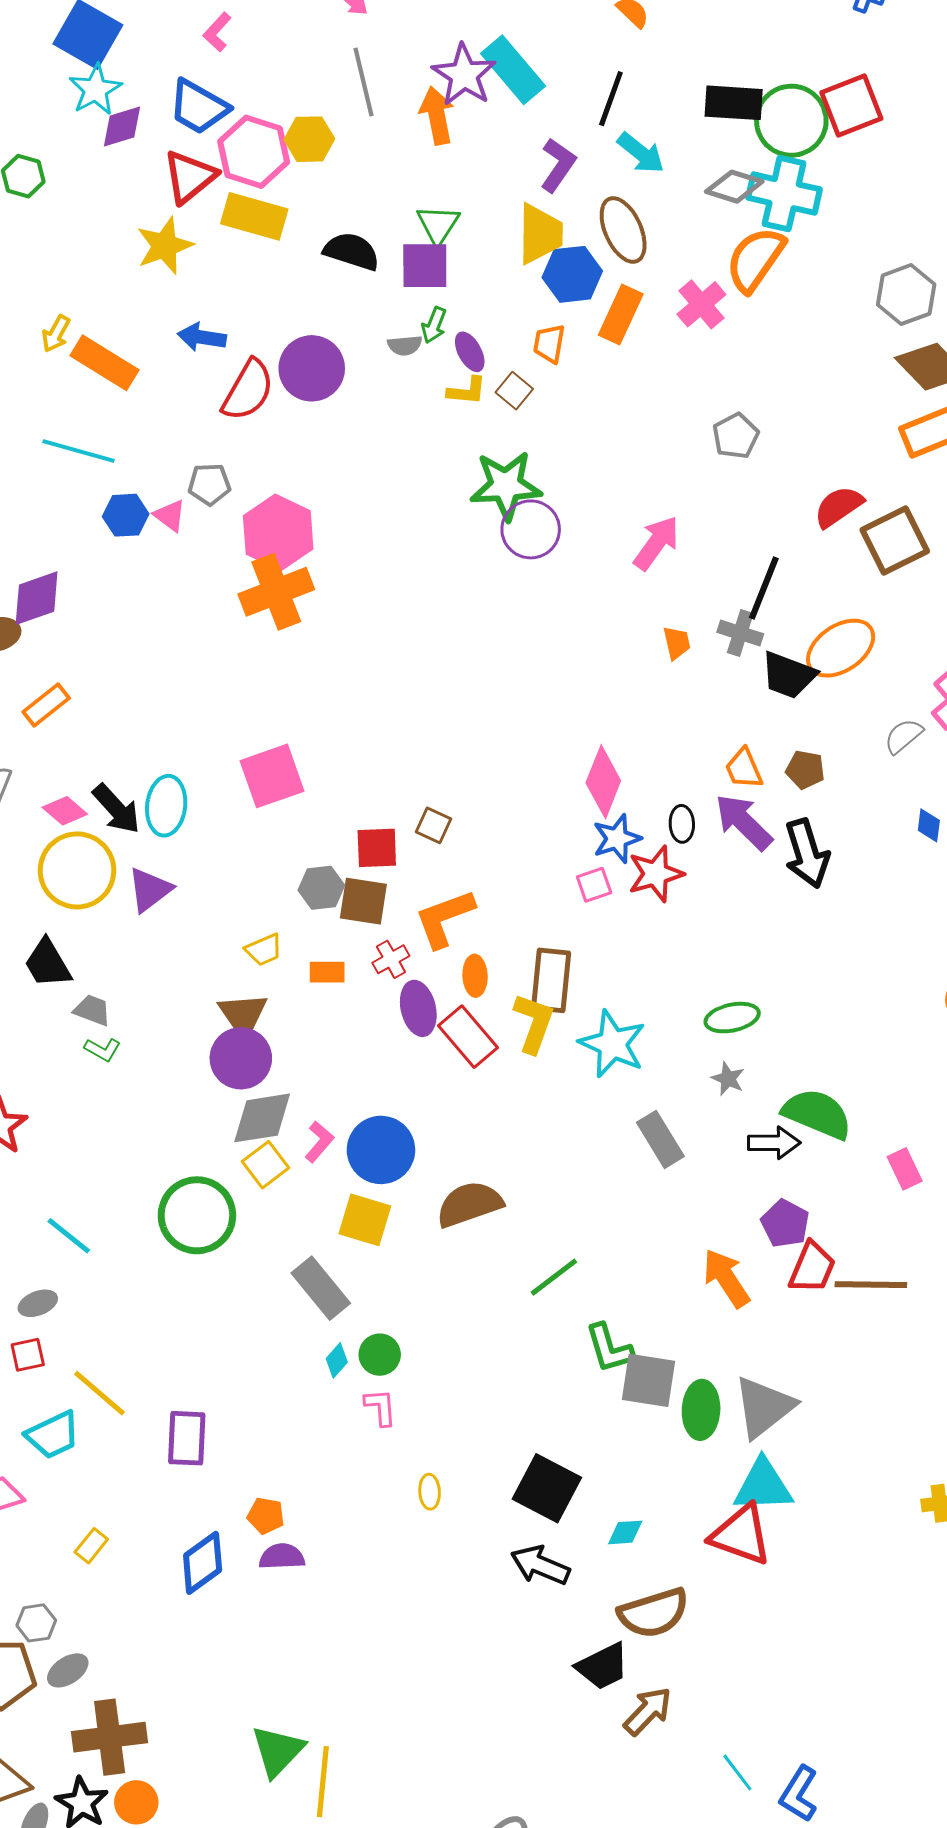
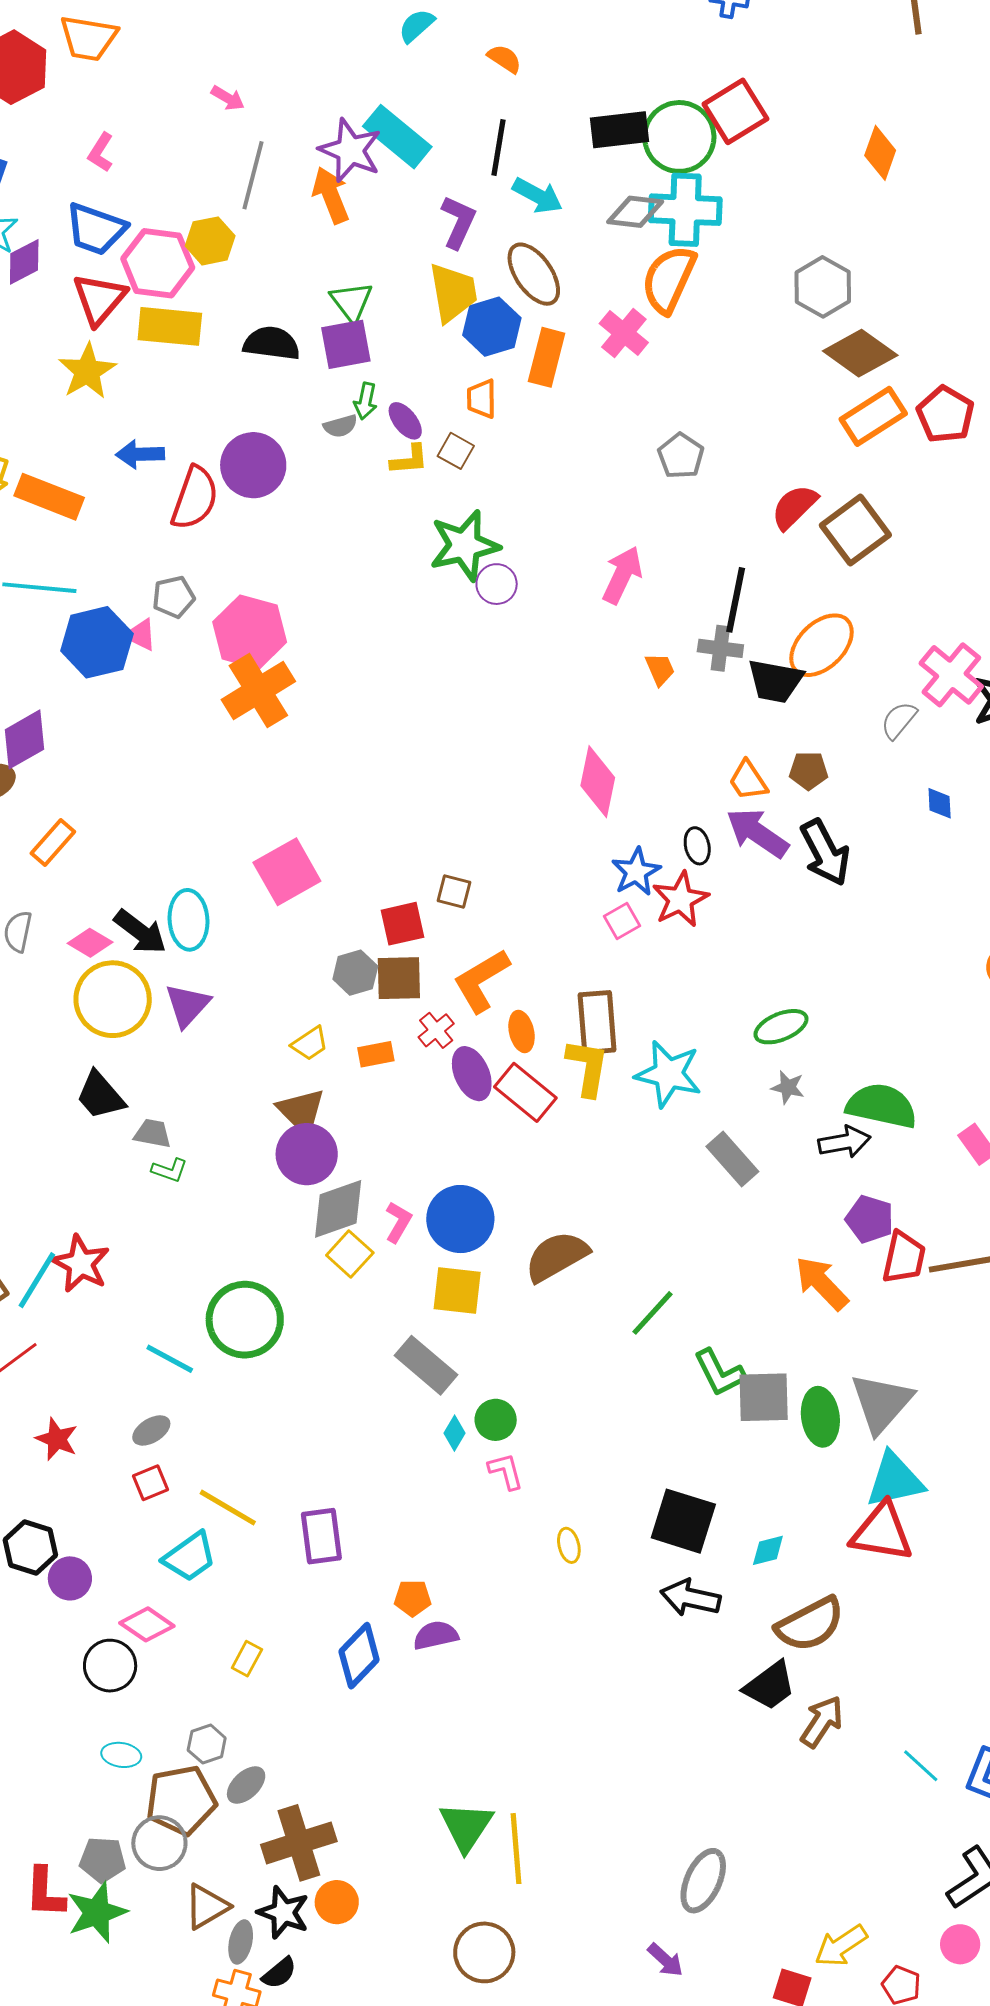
gray line: (363, 82) -> (253, 175), turned 38
blue hexagon: (126, 515) -> (97, 642), size x1.6
purple circle: (531, 529) -> (497, 584), size x0.7
pink diamond: (603, 782) -> (598, 782), moved
green circle: (197, 1215) -> (245, 1320), moved

